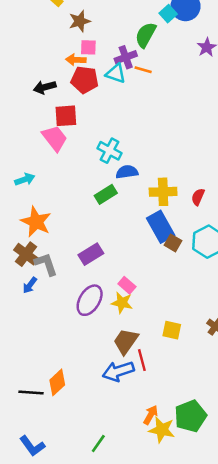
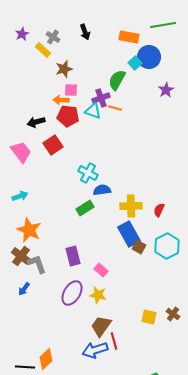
red square: (66, 116) -> (53, 145), turned -30
pink trapezoid: (55, 138) -> (21, 152), moved
purple rectangle: (91, 254) -> (73, 256), turned -72
blue arrow: (30, 285) -> (24, 289), moved
pink rectangle: (127, 285) -> (101, 270), moved
yellow square: (172, 330) -> (149, 317), moved

